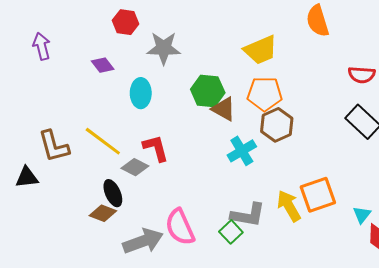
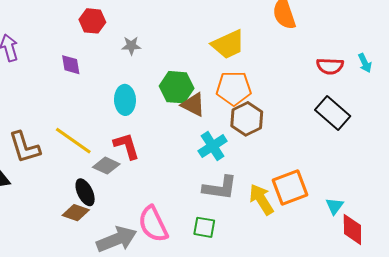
gray star: (164, 48) -> (131, 46), size x0.6
purple diamond: (103, 65) -> (71, 65), turned 30
cyan ellipse: (141, 93) -> (125, 100), moved
gray L-shape: (248, 215) -> (220, 188), moved
green square: (231, 232) -> (204, 227), turned -35

